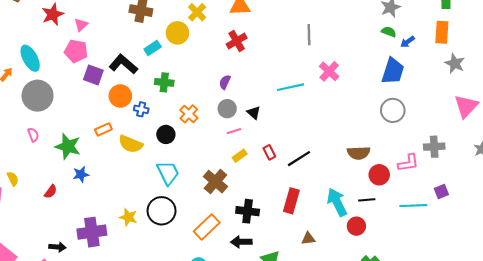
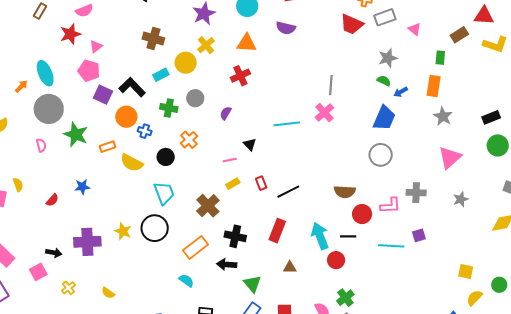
gray line: (309, 35) -> (331, 85), moved
gray circle: (227, 109) -> (195, 98), moved
green star: (68, 146) -> (76, 135), moved

